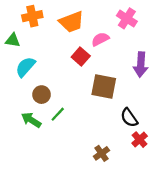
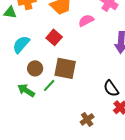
green triangle: (13, 40) -> (10, 12), moved
red square: (81, 57) -> (54, 37), moved
brown square: (104, 86) -> (65, 68), moved

